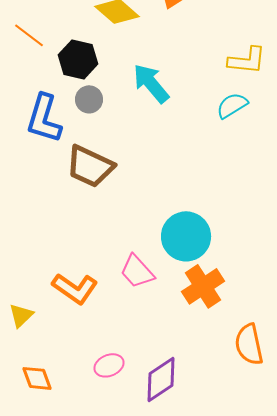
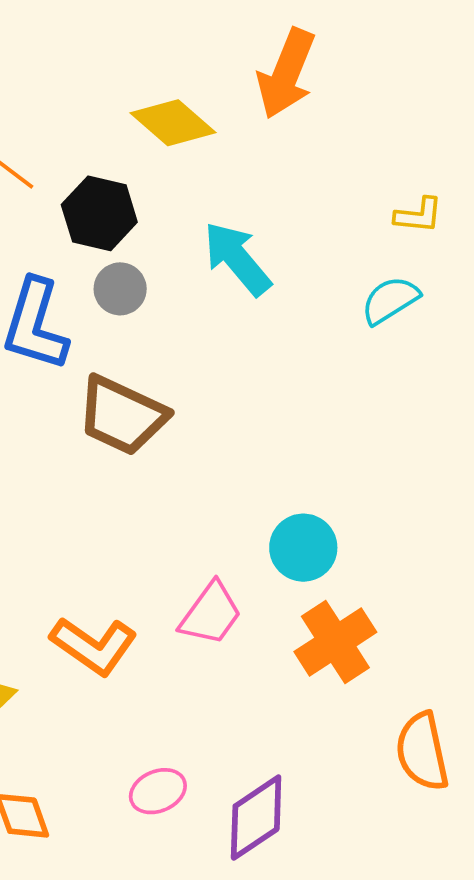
yellow L-shape: (247, 60) -> (418, 215), size x0.7
cyan circle: (186, 236) -> (303, 548), size x0.7
pink trapezoid: (137, 271) -> (211, 614), turned -102

